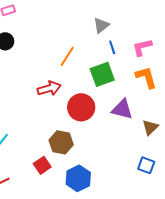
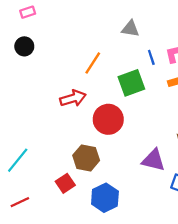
gray triangle: (101, 25) -> (130, 29), turned 48
blue line: (112, 47) -> (151, 57), moved
purple triangle: (122, 109) -> (154, 160), moved

